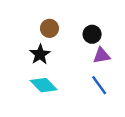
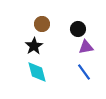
cyan diamond: (44, 85) -> (37, 72), turned 30

